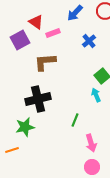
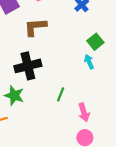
green line: (75, 120) -> (61, 94), moved
green star: (25, 127) -> (14, 95), turned 30

